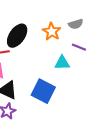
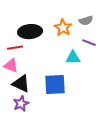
black ellipse: (17, 36) -> (30, 32), turned 50
blue square: (43, 91) -> (55, 85), turned -30

